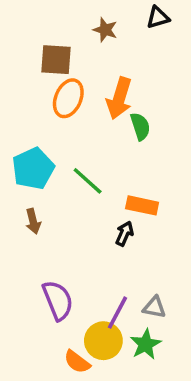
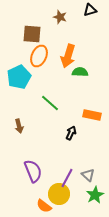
green semicircle: (140, 126) -> (80, 72), turned -70
cyan pentagon: (33, 169) -> (19, 77), moved
orange rectangle: (142, 205) -> (92, 115), moved
gray triangle: (154, 307) -> (88, 175), turned 32
green star: (146, 344) -> (95, 195), moved

